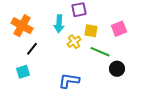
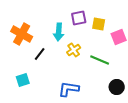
yellow square: (91, 31) -> (99, 24), moved
black line: (32, 49) -> (40, 54), moved
black circle: (117, 69) -> (117, 87), moved

